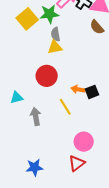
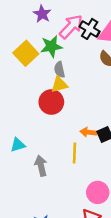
red circle: (47, 76) -> (51, 102), moved
yellow line: (65, 107) -> (75, 153), turned 36

